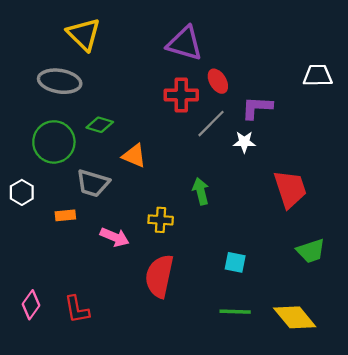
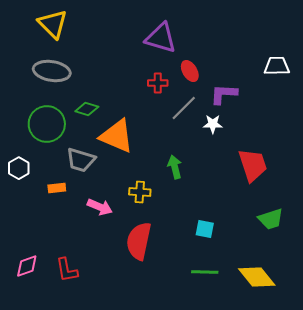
yellow triangle: (84, 34) -> (53, 24), moved
red cross: (181, 95) -> (158, 83), size x0.7
orange triangle: (134, 156) -> (117, 136), size x1.6
pink diamond: (31, 305) -> (27, 266), turned 35

